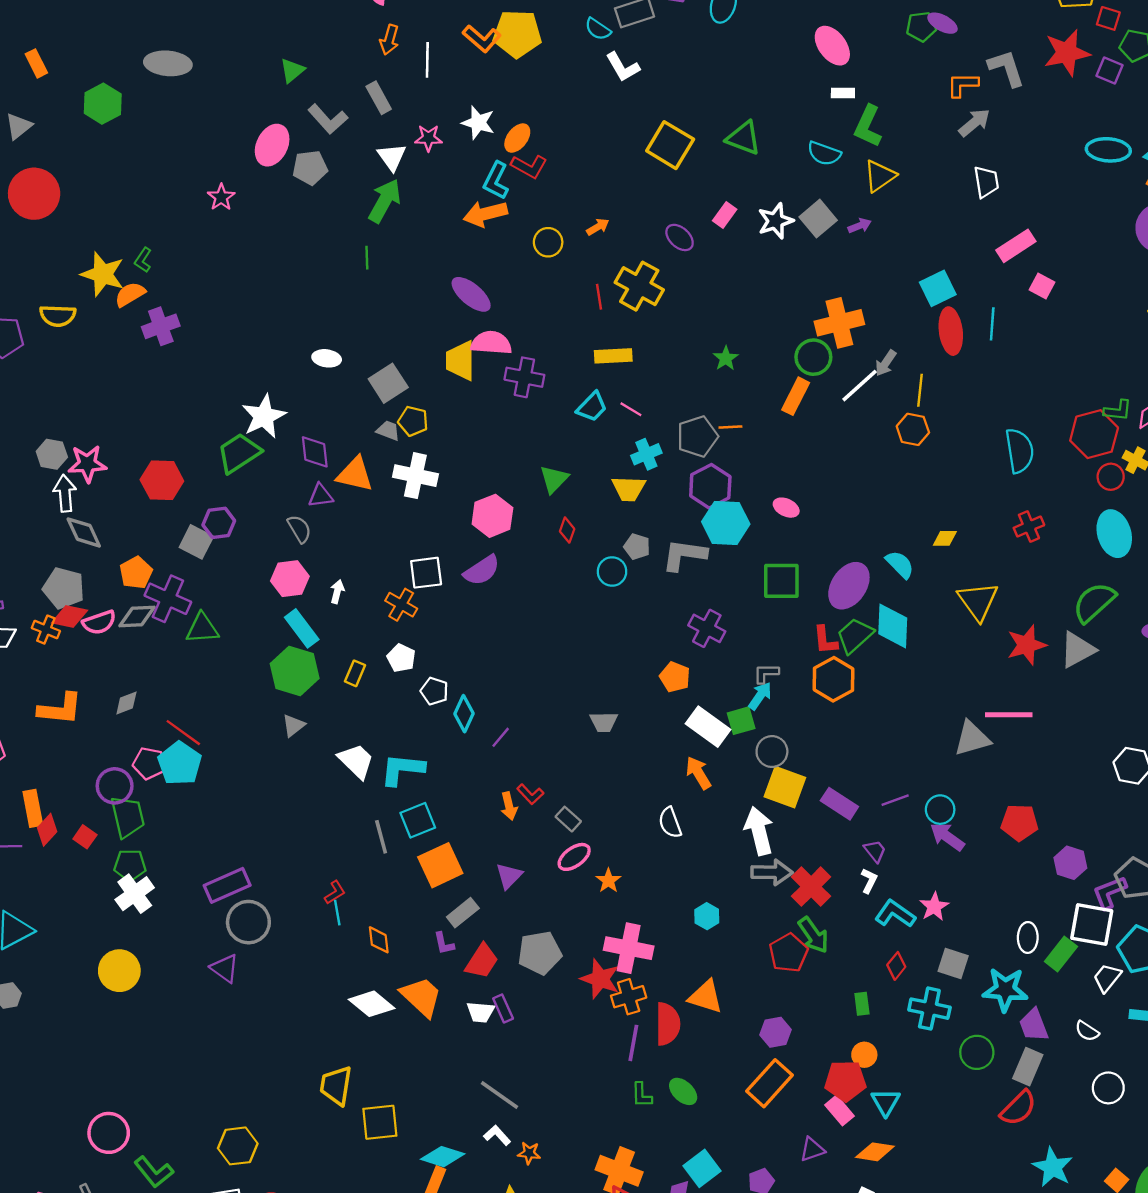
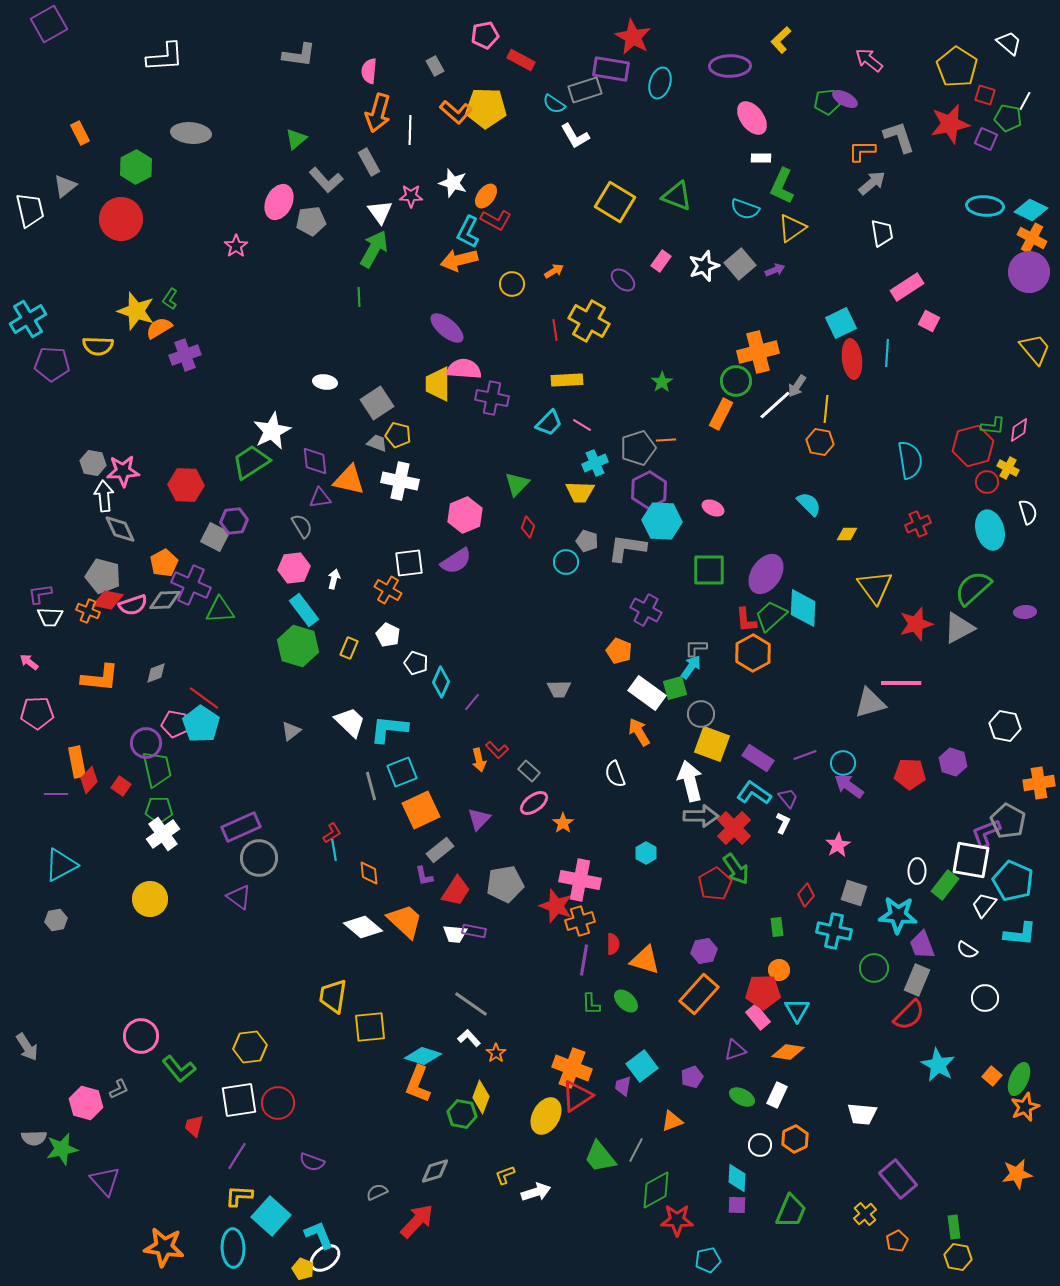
orange arrow: (389, 40) -> (378, 113), size x1.5
red circle: (34, 194) -> (121, 219), moved
cyan semicircle: (900, 564) -> (809, 504), moved
gray triangle: (293, 725) -> (291, 731), moved
purple hexagon: (1070, 863) -> (953, 762), moved
cyan L-shape: (895, 914) -> (754, 793), moved
orange triangle: (706, 997) -> (645, 960), moved
purple rectangle: (503, 1009) -> (474, 931), turned -55
red semicircle: (668, 1024) -> (613, 944), size x0.6
orange star: (529, 1153) -> (496, 1053), turned 30

